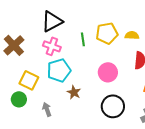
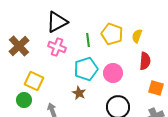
yellow pentagon: (107, 33) -> (112, 34), turned 30
yellow semicircle: (132, 35) -> (137, 36), turned -72
cyan pentagon: (59, 70) -> (86, 69), moved

